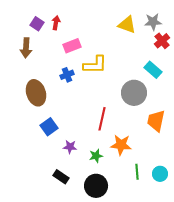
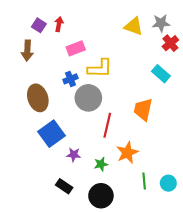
gray circle: (134, 93) -> (88, 98), moved
orange trapezoid: (156, 121) -> (143, 109), moved
blue square: (49, 127) -> (52, 134), size x1.4
orange star: (121, 145) -> (127, 153), turned -30

